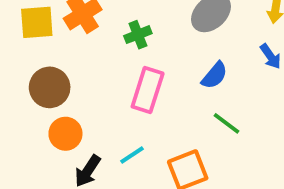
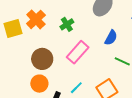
brown circle: (50, 87) -> (42, 59), moved
pink rectangle: (148, 90) -> (78, 52), turned 35

